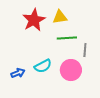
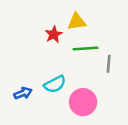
red star: (34, 20) -> (54, 34), moved, size x0.6
pink circle: (71, 70) -> (83, 102), moved

